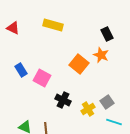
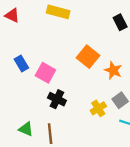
orange star: (101, 55) -> (113, 70), moved
black cross: (63, 100) -> (57, 99), moved

